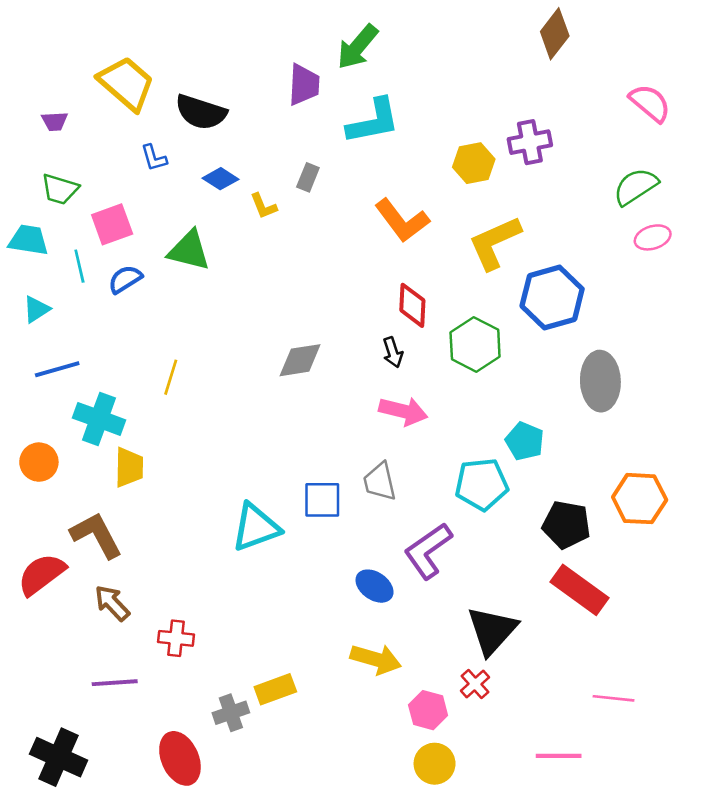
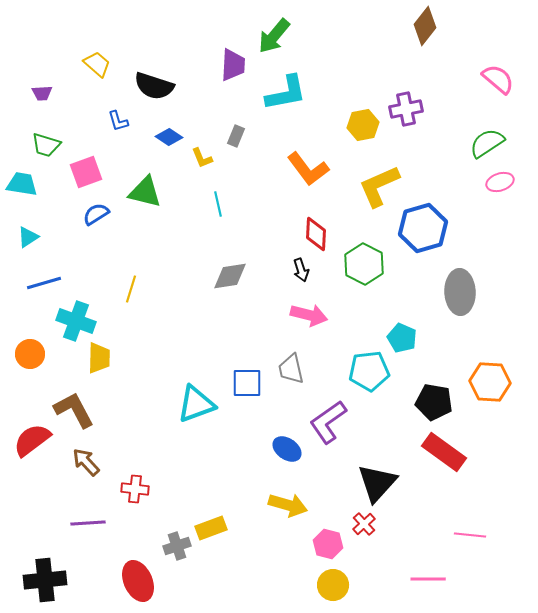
yellow trapezoid: (126, 83) -> (97, 64), size x0.6
cyan line: (79, 266) -> (218, 204), moved
black cross: (59, 757) -> (45, 580), turned -30

